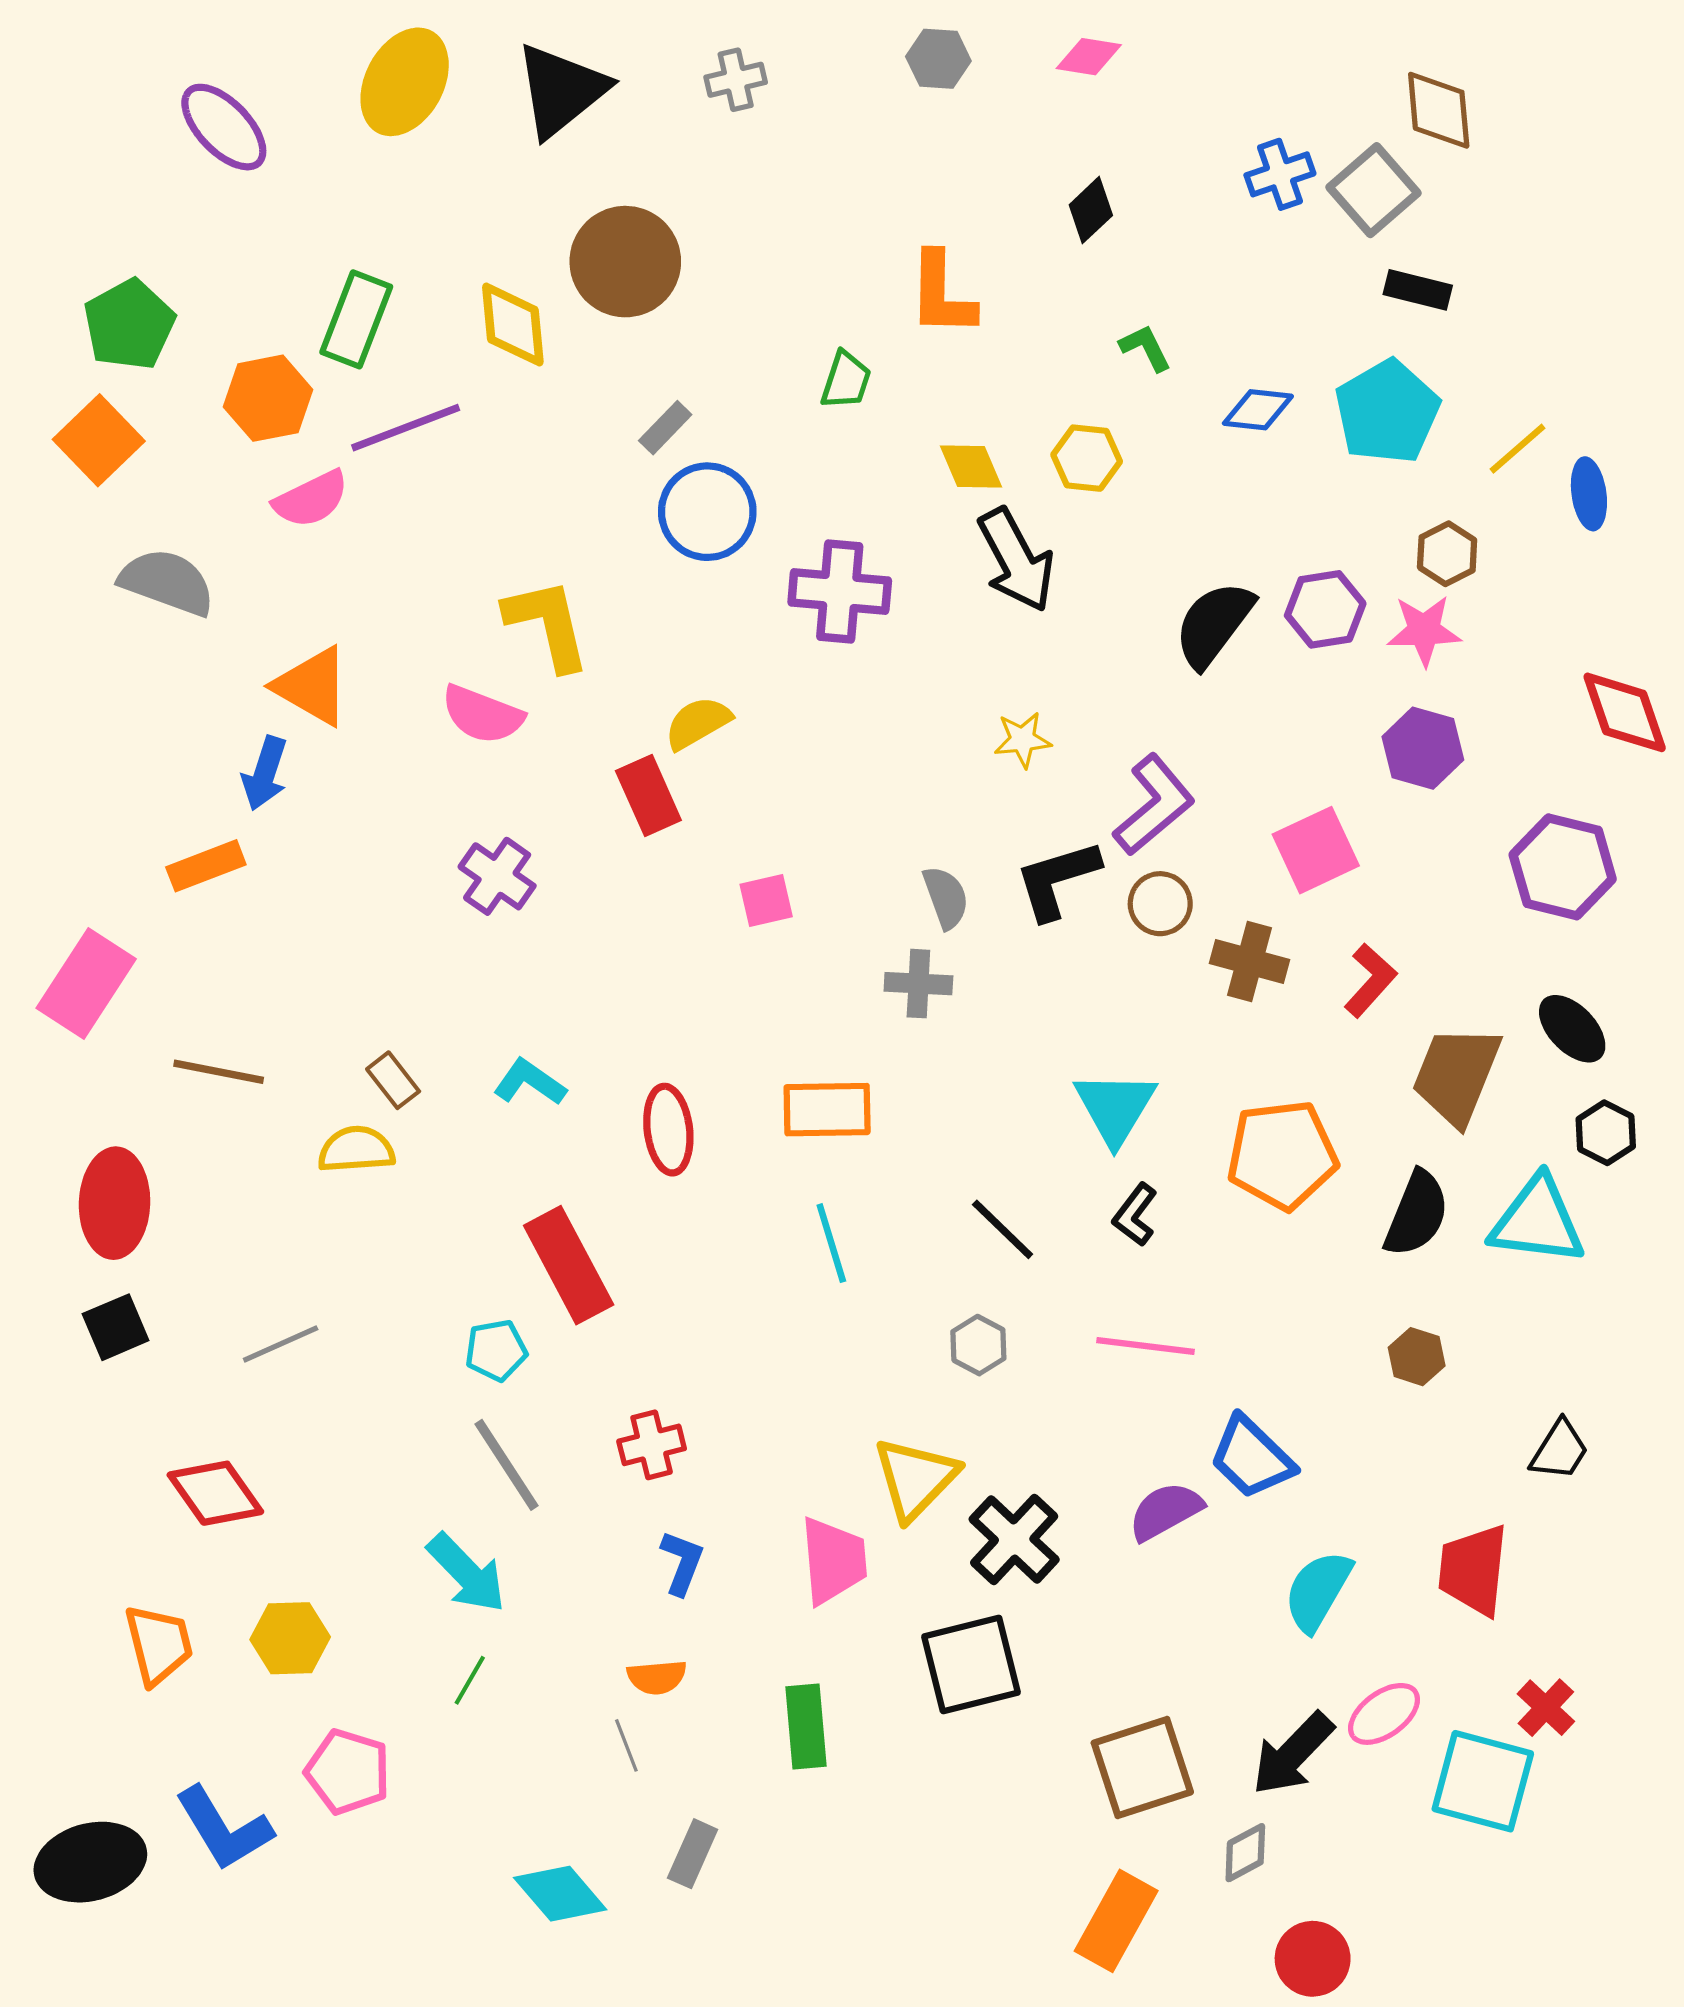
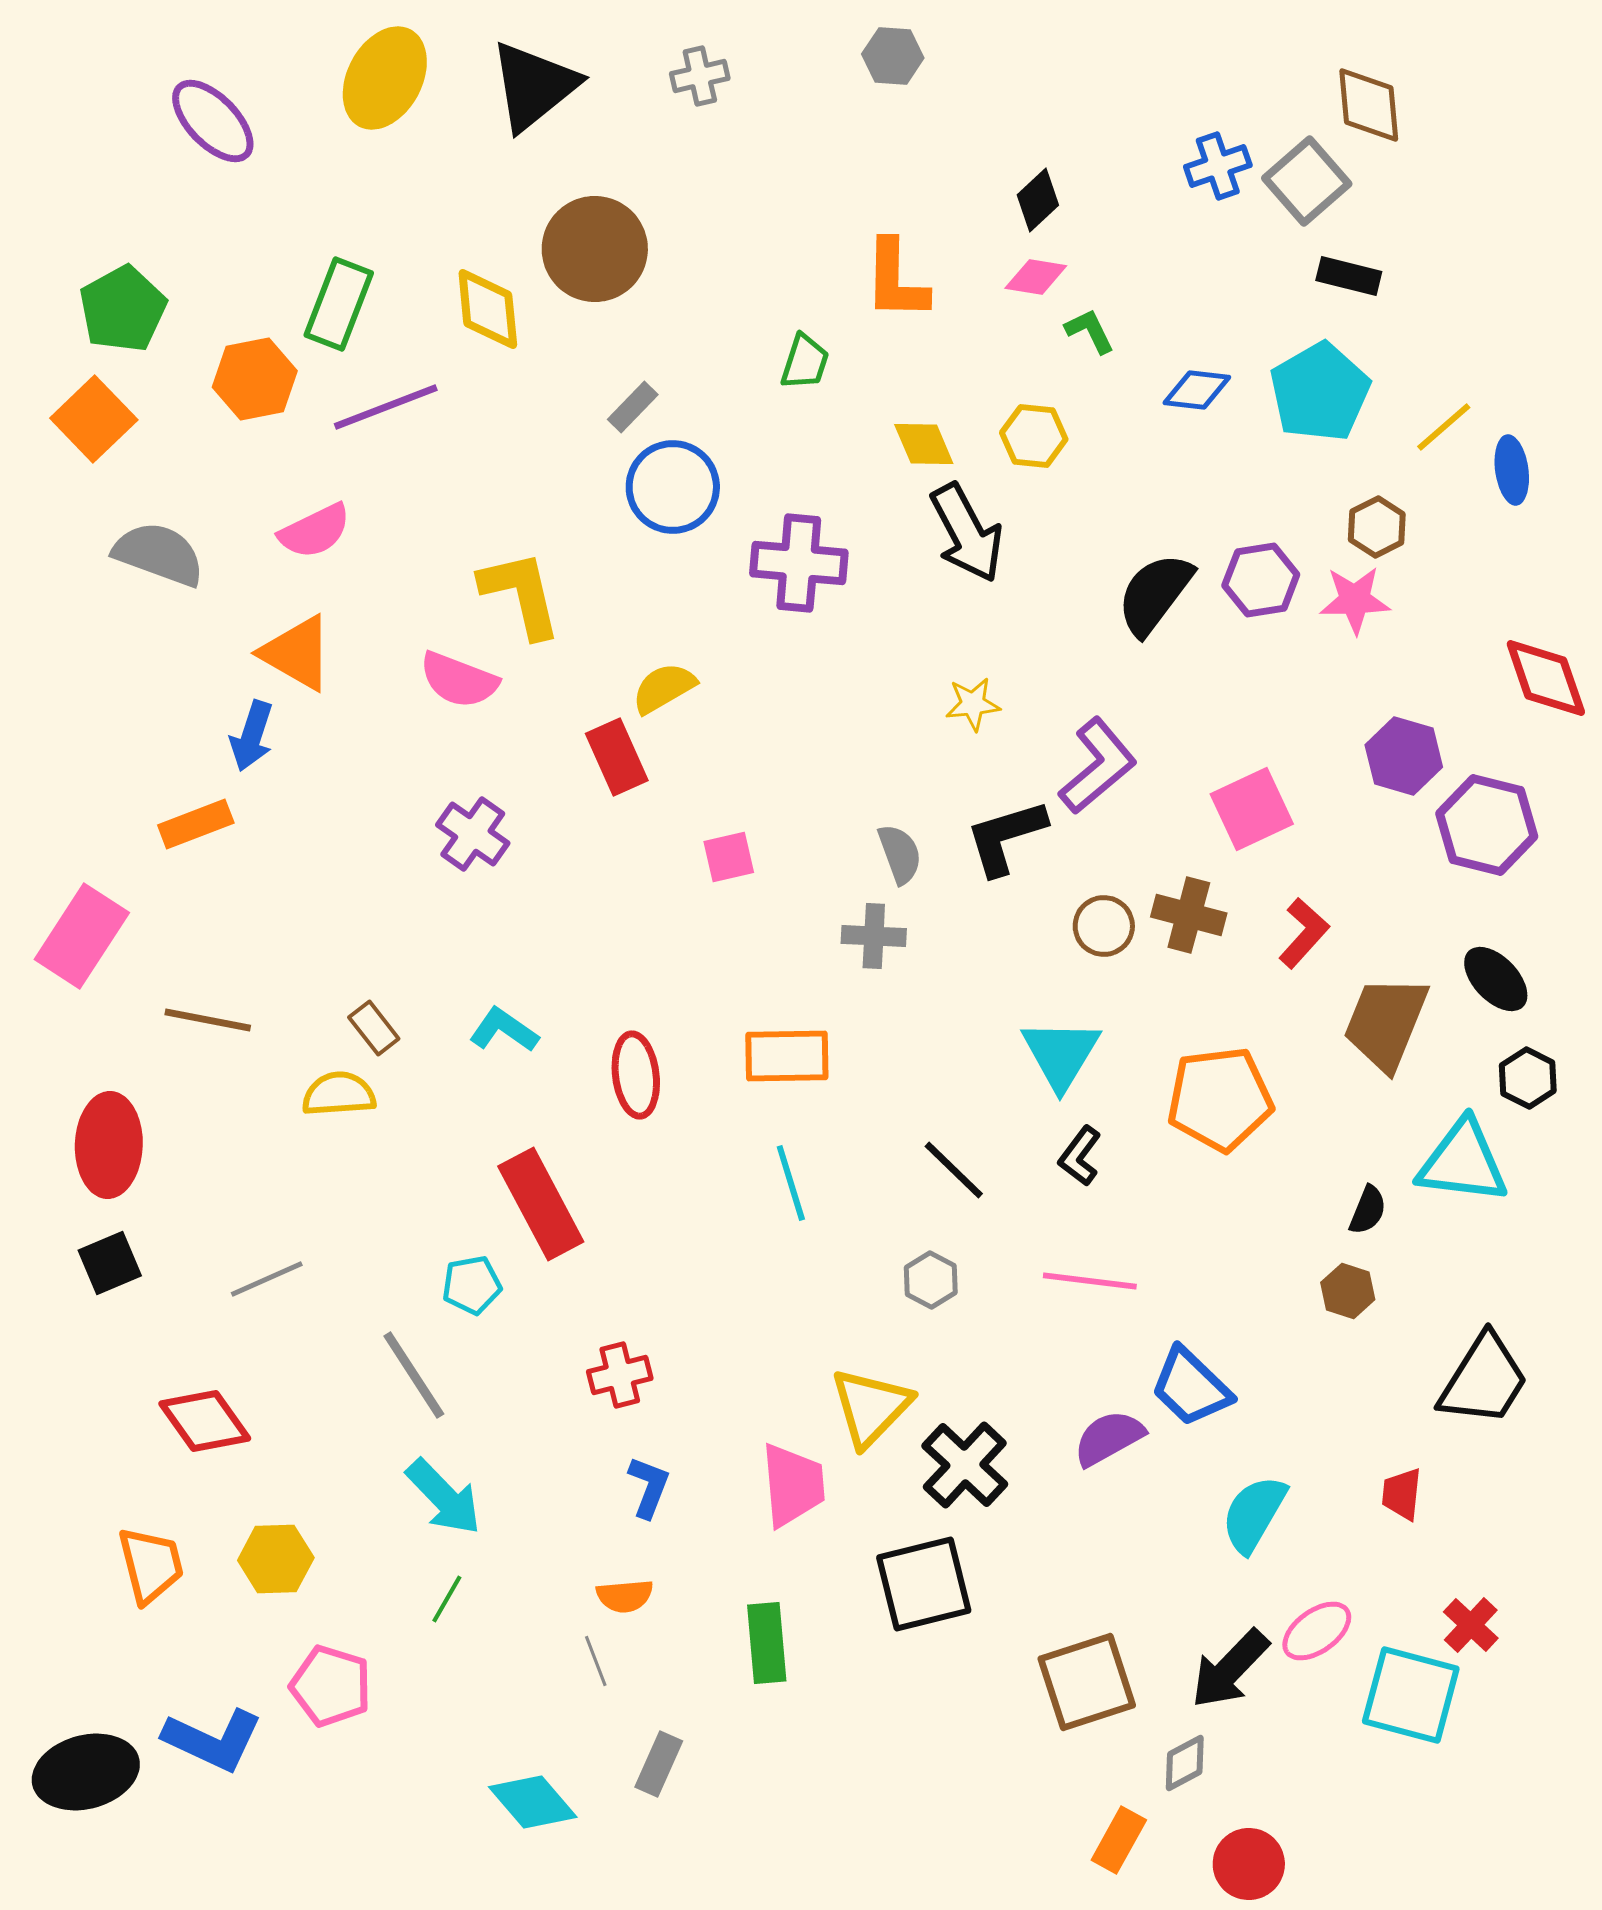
pink diamond: (1089, 57) -> (1036, 277), moved
pink semicircle: (311, 499) -> (315, 531), moved
purple hexagon: (1423, 748) -> (1404, 756), moved
brown circle: (1160, 904) -> (1104, 926), moved
black semicircle: (1417, 1214) -> (1368, 1210), moved, size x0.6
black trapezoid: (1560, 1450) -> (1484, 1380), size x1.6
gray line: (507, 1465) -> (414, 1375), moved
red trapezoid: (1473, 1570) -> (1402, 1494), size x0.6
blue L-shape: (224, 1828) -> (213, 1740), turned -34
orange rectangle: (1116, 1921) -> (1119, 1840), moved, size x0.7

